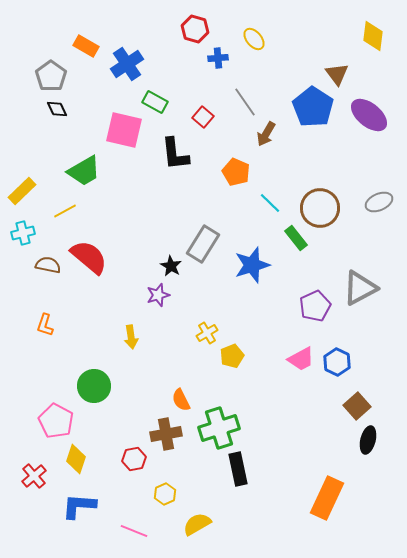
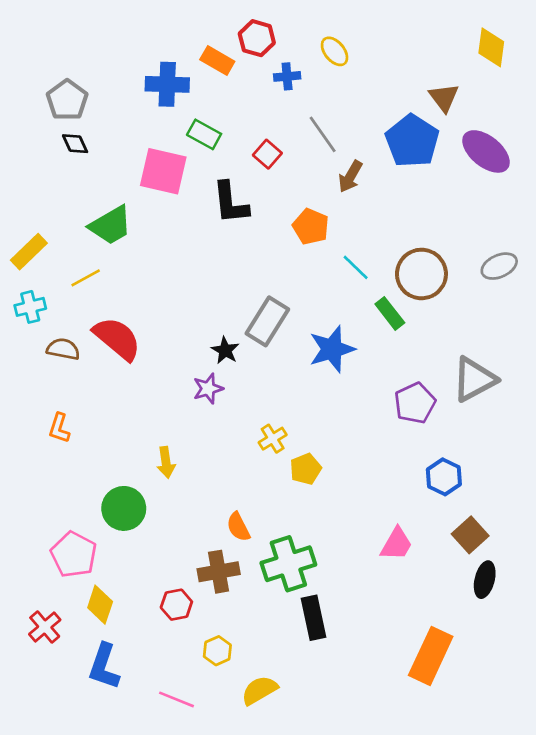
orange rectangle: (86, 46) -> (217, 61), moved
blue cross: (127, 64) -> (167, 84), turned 36
yellow arrow: (131, 337) -> (166, 462), moved
pink trapezoid: (301, 359) -> (396, 544), moved, turned -32
blue L-shape: (79, 506) -> (104, 667), turned -75

